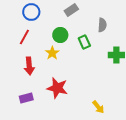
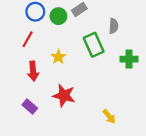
green circle: (60, 35) -> (58, 16), moved
green rectangle: (84, 42) -> (94, 45), size x1.5
purple rectangle: (26, 98) -> (30, 106), turned 56

